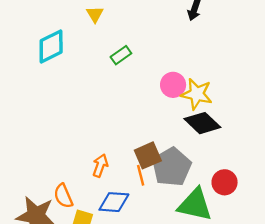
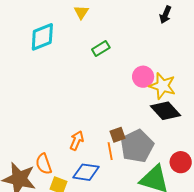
brown square: (148, 155) -> (117, 135), size x0.7

